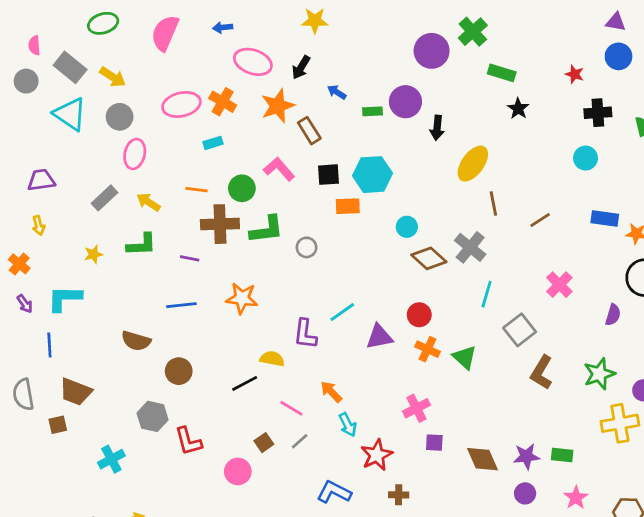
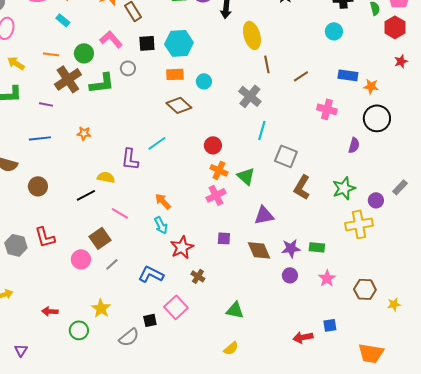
cyan rectangle: (213, 143) -> (63, 20), turned 56
yellow ellipse: (473, 164) -> (252, 35), turned -52
orange rectangle: (348, 206) -> (175, 74), moved
brown cross: (220, 224) -> (68, 79), turned -32
gray circle: (307, 247) -> (128, 68), moved
brown diamond: (429, 258) -> (179, 105), moved
pink cross: (559, 285) -> (327, 109), moved, turned -30
orange star: (242, 298) -> (84, 133), size x0.6
gray square: (520, 330) -> (286, 156), turned -30
purple triangle: (379, 337) -> (264, 215), moved
orange arrow: (331, 392) -> (163, 201), moved
pink cross: (416, 408) -> (216, 195), moved
gray hexagon: (153, 416) -> (16, 245), moved
gray line: (300, 441) -> (112, 264), moved
brown square: (264, 443) -> (100, 238), size x1.5
brown cross: (399, 495) -> (198, 276), turned 32

